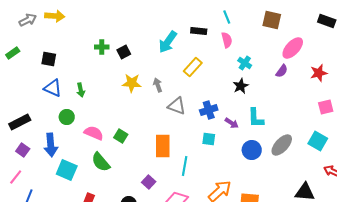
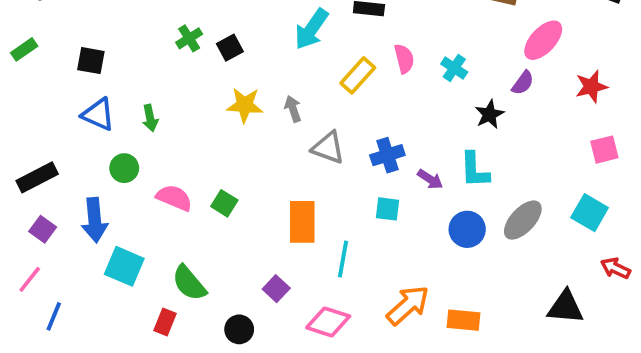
pink semicircle: (227, 40) -> (404, 59), moved
green cross: (102, 47) -> (189, 38), turned -32
black star: (241, 86) -> (489, 114), moved
green semicircle: (101, 162) -> (189, 283), moved

